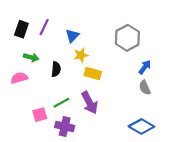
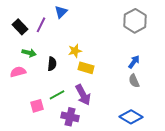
black rectangle: (21, 29) -> (20, 27), turned -63
blue triangle: (72, 36) -> (61, 12), moved
gray hexagon: (127, 38) -> (135, 21), moved
purple cross: (65, 126) -> (70, 117), moved

